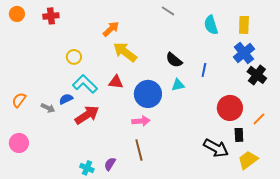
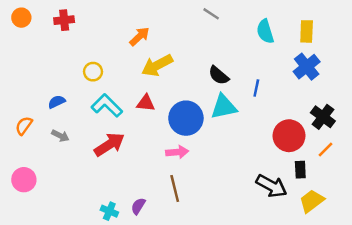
yellow arrow: (125, 52) -> (157, 65), turned -65
black cross: (257, 75) -> (323, 117), moved
cyan triangle: (178, 85) -> (224, 107), size x1.6
blue semicircle: (66, 99) -> (57, 102), moved

